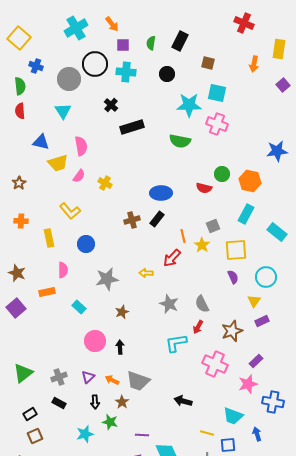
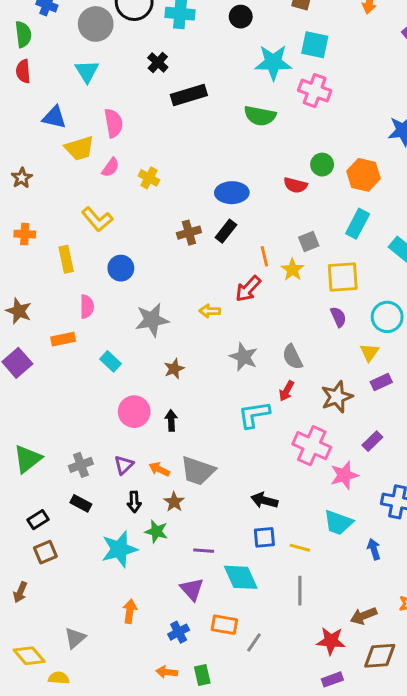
pink star: (248, 384) -> (344, 475), moved
cyan star: (85, 434) -> (119, 549), size x1.4
blue square: (228, 445) -> (264, 537), moved

